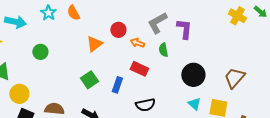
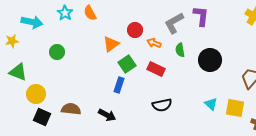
purple L-shape: (184, 29) -> (201, 16), moved
black circle: (193, 75) -> (210, 60), moved
green square: (89, 80) -> (127, 64), moved
blue rectangle: (117, 85) -> (119, 85), moved

